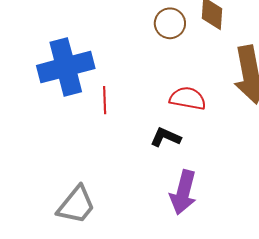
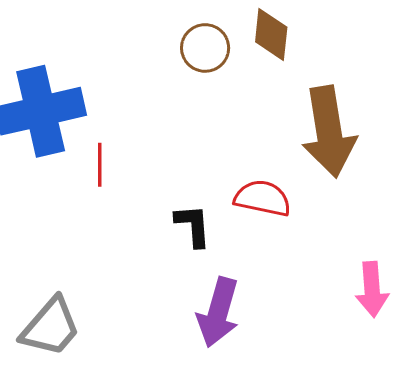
red semicircle: (188, 98) -> (263, 198), moved
black L-shape: (166, 137) -> (193, 226), turned 60

